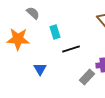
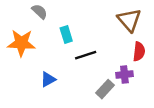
blue triangle: (40, 69) -> (48, 79), turned 32

